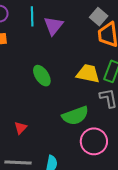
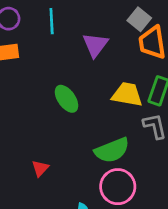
purple triangle: (53, 26) -> (95, 45), moved
pink circle: (94, 141) -> (118, 187), moved

